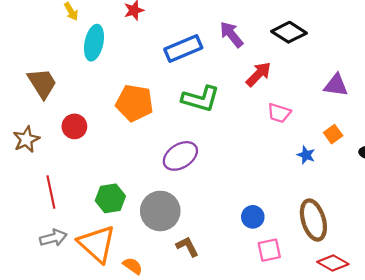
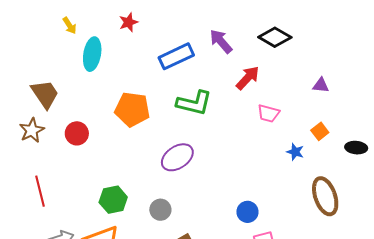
purple triangle: (336, 85) -> (321, 85), size x0.7
brown star: (26, 139) -> (32, 130), moved
red line: (51, 192) -> (40, 191), moved
gray circle: (160, 211) -> (160, 210), size x0.6
brown ellipse: (313, 220) -> (325, 196), moved

